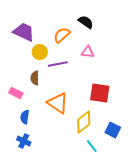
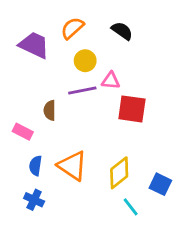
orange semicircle: (62, 35) -> (72, 28), moved
yellow circle: (40, 52) -> (85, 61), moved
pink triangle: (88, 52) -> (111, 81), moved
red square: (100, 93) -> (132, 109), moved
orange triangle: (58, 103) -> (72, 166), moved

